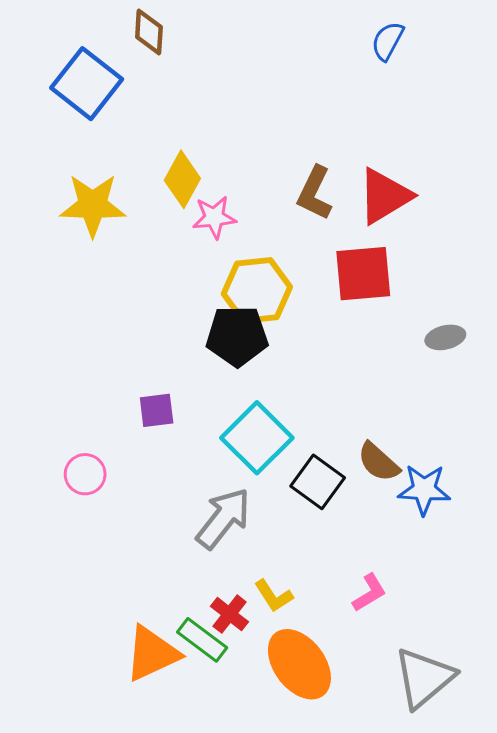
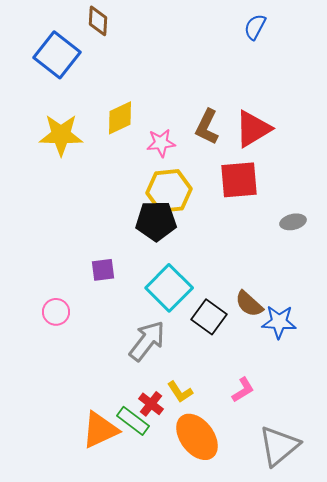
yellow diamond: (182, 179) -> (120, 118), turned 36
pink star: (214, 217) -> (161, 143), moved

